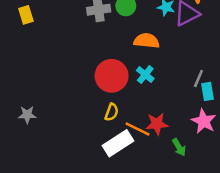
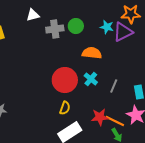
gray line: (198, 78) -> (114, 86), moved
orange line: (137, 129) -> (115, 121), moved

